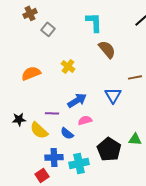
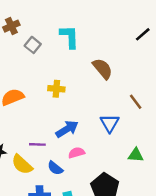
cyan L-shape: (94, 22) -> (69, 37), moved
yellow cross: (68, 66) -> (56, 89), turned -32
brown line: (135, 77) -> (136, 102), turned 64
green triangle: (135, 139) -> (136, 155), moved

